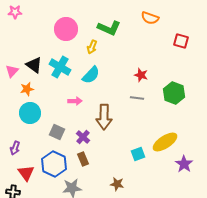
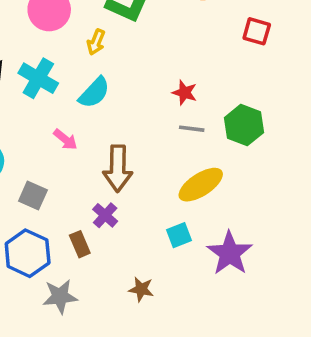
gray line: (137, 98) -> (192, 129), moved
pink arrow: (75, 101) -> (65, 140), turned 40
purple cross: (83, 137) -> (105, 215), moved
yellow ellipse: (165, 142) -> (201, 185), moved
purple star: (184, 164) -> (230, 253), moved, size x1.4

